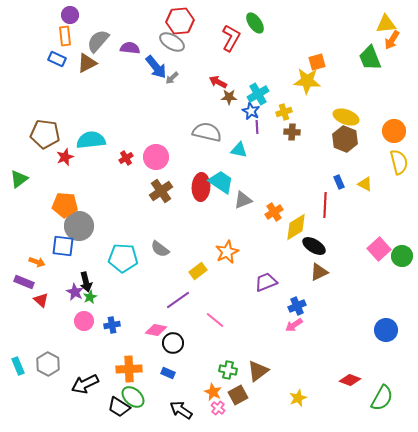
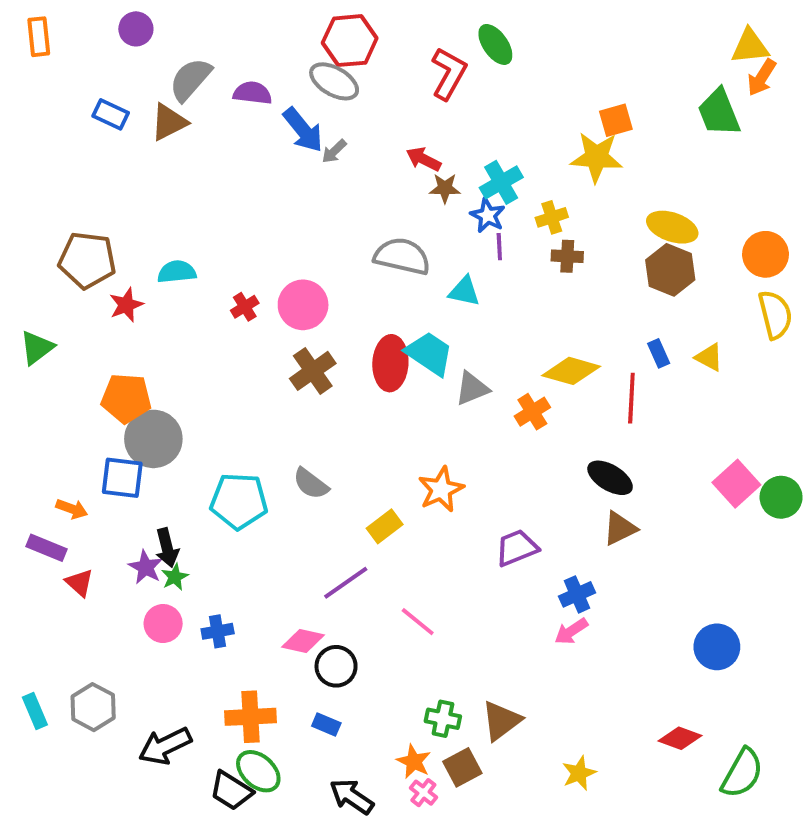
orange rectangle: (65, 36) -> (39, 37), moved
cyan semicircle: (91, 140) -> (177, 272), size x0.7
yellow diamond: (296, 227) -> (571, 371), moved, turned 48
blue circle: (386, 330) -> (717, 647), moved

